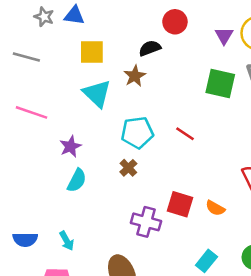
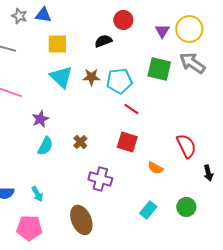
brown star: (135, 76) -> (91, 77), moved, turned 30
cyan pentagon: (137, 133) -> (119, 81), moved
brown cross: (128, 168) -> (80, 142), moved
red square: (180, 204) -> (127, 142), moved

